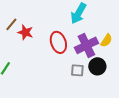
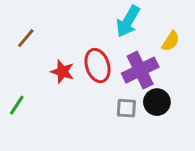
red star: (25, 32) -> (62, 72), moved
yellow semicircle: (106, 40) -> (171, 41), moved

